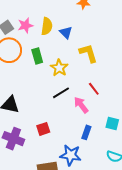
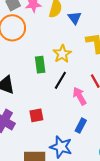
green rectangle: (37, 56) -> (40, 65), moved
black line: (61, 93) -> (60, 80), turned -36

